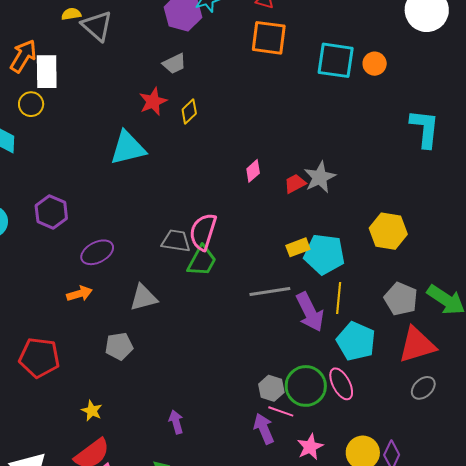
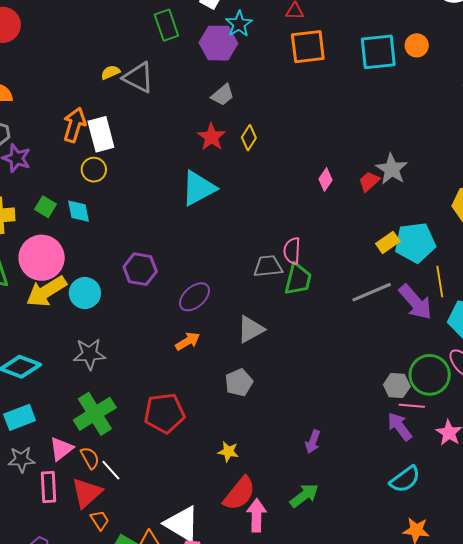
pink semicircle: (203, 232) -> (292, 251), size x0.7
purple arrow: (176, 422) -> (313, 442), turned -130

